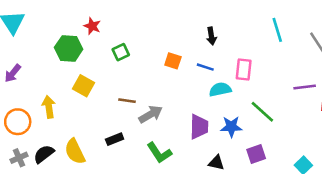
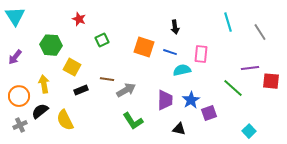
green hexagon: (69, 48) -> (51, 45), moved
orange square: (173, 61) -> (144, 47), size x1.5
green line: (262, 112) -> (233, 88), moved
blue star: (231, 127) -> (191, 100), turned -30
black rectangle: (115, 139) -> (81, 90), moved
black semicircle: (44, 154) -> (40, 111), moved
purple square: (256, 154) -> (209, 113), moved

